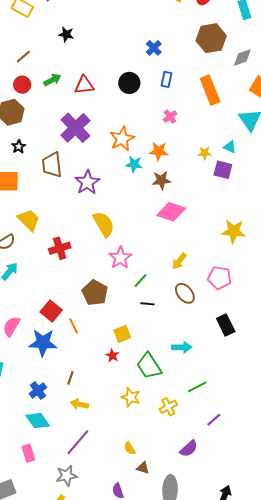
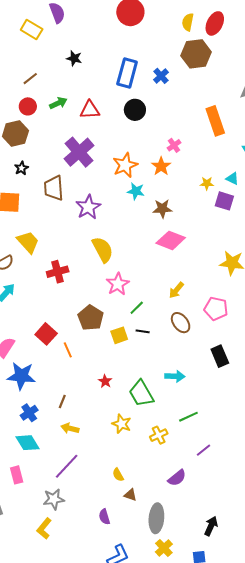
brown hexagon: (211, 38) -> (196, 54), moved
blue rectangle: (166, 79) -> (127, 73), moved, size x1.8
orange star: (159, 151) -> (161, 166), moved, turned 30
yellow square: (122, 334) -> (119, 335), moved
blue star: (43, 343) -> (21, 376), moved

